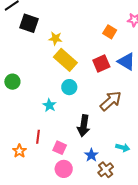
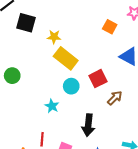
red square: (101, 63) -> (98, 79), moved
green circle: (12, 82) -> (12, 76), moved
brown arrow: (111, 101) -> (115, 98), size x0.7

